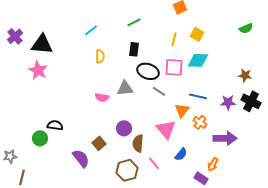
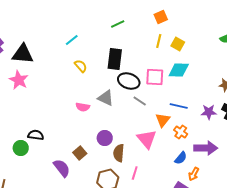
green line: (134, 22) -> (118, 24), moved
yellow line: (174, 39) -> (159, 41), moved
black rectangle: (134, 49) -> (115, 59), size x1.5
yellow semicircle: (100, 56) -> (81, 66), turned -40
gray triangle: (125, 88) -> (106, 98), turned 30
blue semicircle: (181, 154) -> (181, 158), moved
pink line: (154, 163) -> (135, 173), turned 56

